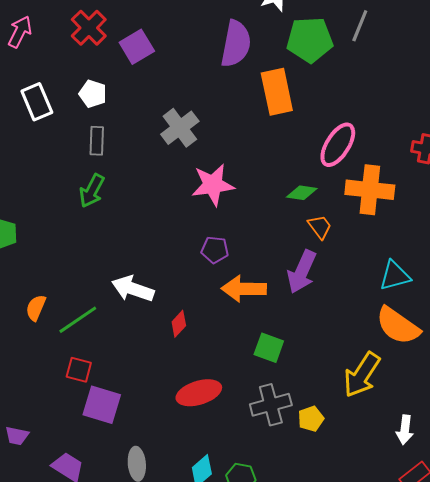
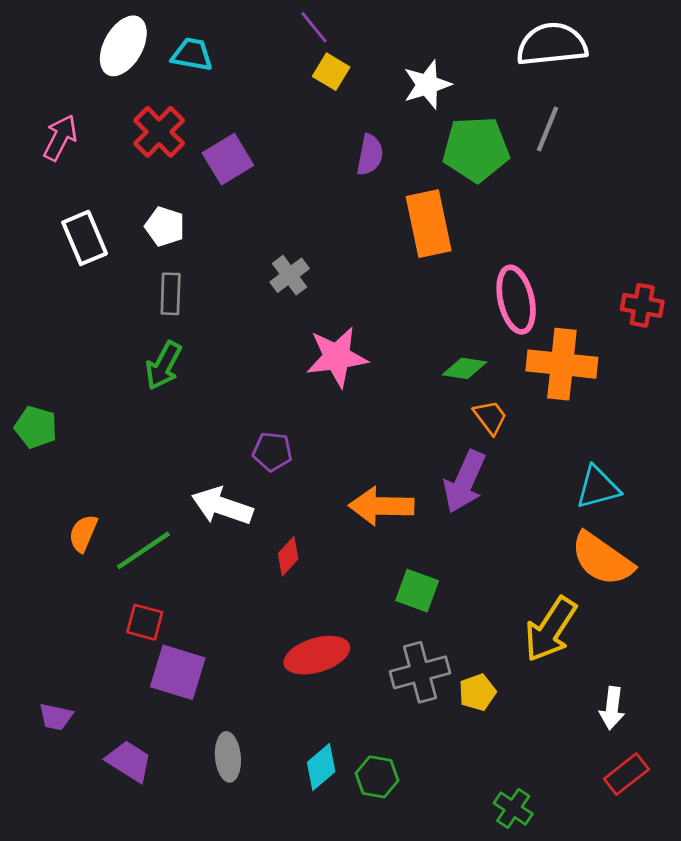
purple semicircle: (236, 44) -> (370, 155), size x0.6
gray cross: (180, 128) -> (290, 275), size x0.7
pink ellipse: (338, 145) -> (516, 300), turned -45
purple pentagon: (215, 250) -> (272, 452), moved

